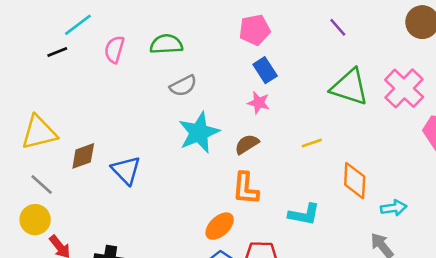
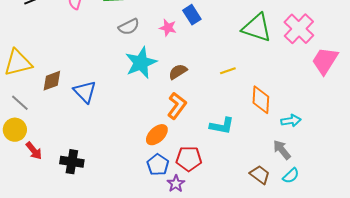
pink star: (259, 103) -> (168, 28), moved
orange L-shape: (246, 188) -> (177, 106), turned -148

